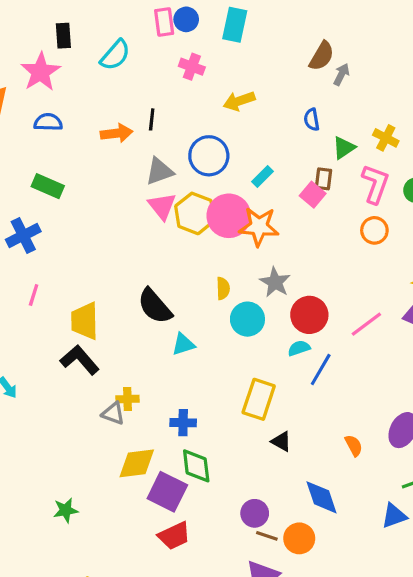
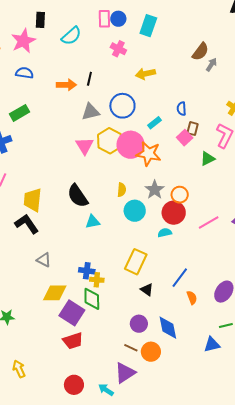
blue semicircle: (312, 120) -> (181, 109), moved
green triangle: (344, 148) -> (208, 159), moved
green rectangle: (48, 186) -> (20, 113), turned -60
pink triangle: (162, 206) -> (85, 146), moved
orange circle: (374, 230) -> (180, 195), moved
blue line: (321, 370) -> (180, 278), moved
yellow cross: (127, 399) -> (97, 280), moved
purple circle: (255, 513) -> (139, 324), moved

